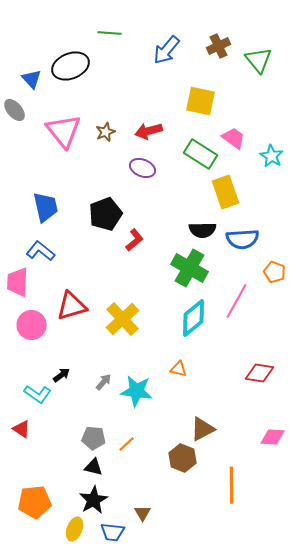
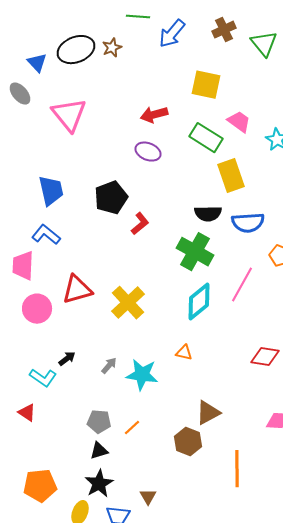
green line: (110, 33) -> (138, 17), moved
brown star: (106, 132) -> (112, 48), moved
black triangle: (94, 467) -> (99, 451), turned -30

